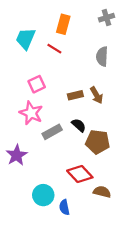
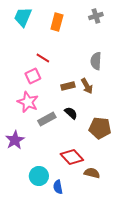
cyan trapezoid: (26, 39) -> (23, 17), moved
red line: (54, 49) -> (43, 58), moved
gray semicircle: (102, 56) -> (96, 61), moved
brown pentagon: (98, 142) -> (100, 128), moved

